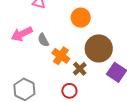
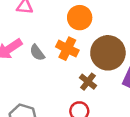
orange cross: (61, 56) -> (67, 49), moved

